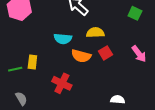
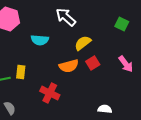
yellow semicircle: (95, 33) -> (83, 43), turned -36
cyan semicircle: (63, 39) -> (40, 40), moved
orange semicircle: (81, 56) -> (69, 66), turned -30

